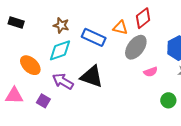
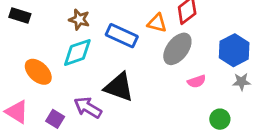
purple arrow: (63, 81) -> (88, 108), moved
pink triangle: (14, 96) -> (17, 112), turned 30

